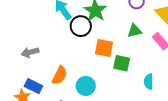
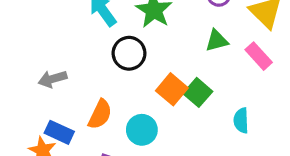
black circle: (81, 26) -> (129, 53), moved
orange square: (104, 48) -> (172, 89), moved, turned 30
green square: (122, 63) -> (198, 92), turned 30

